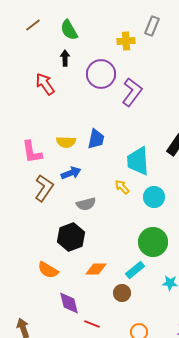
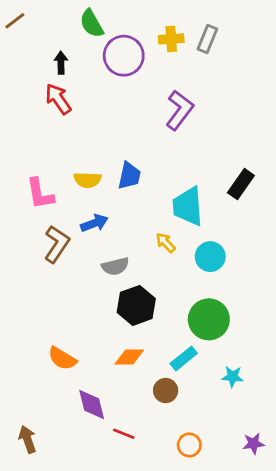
brown line: (33, 25) -> (15, 21), moved
gray rectangle: (152, 26) -> (207, 39), moved
black arrow: (65, 58) -> (61, 63), moved
purple circle: (101, 74) -> (124, 56), moved
black hexagon: (71, 237) -> (136, 305), moved

